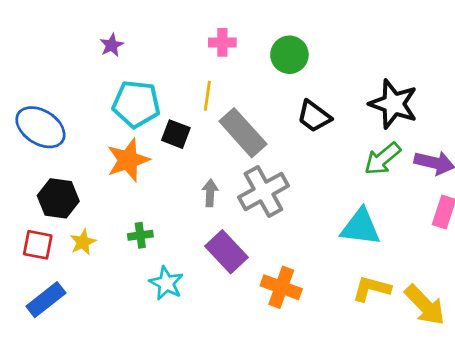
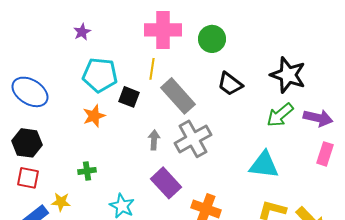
pink cross: (222, 42) -> (163, 30), size x1.8
orange star: (128, 160) -> (94, 116), size x0.7
black hexagon: (58, 198) -> (27, 143), moved
green cross: (140, 235) -> (87, 171), moved
yellow star: (83, 242) -> (61, 202), moved, turned 30

